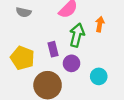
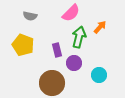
orange arrow: (100, 24) -> (100, 27), turned 32
yellow pentagon: (23, 58) -> (23, 45), moved

